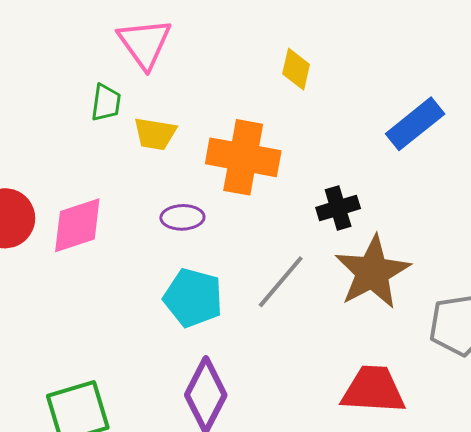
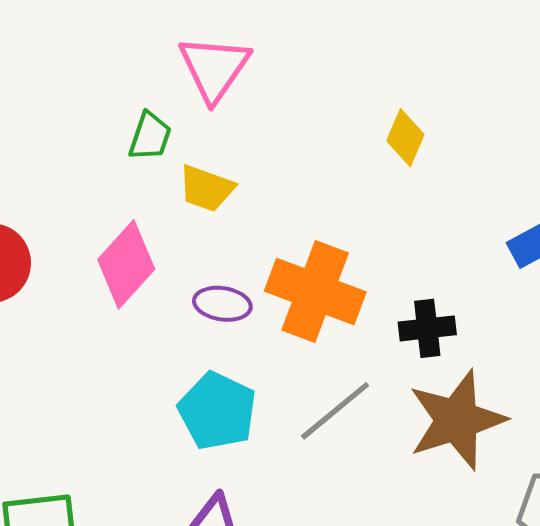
orange cross: (243, 157) -> (315, 292), moved
pink diamond: (77, 225) -> (126, 264), moved, turned -40

